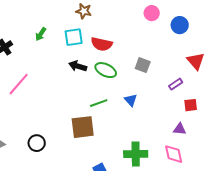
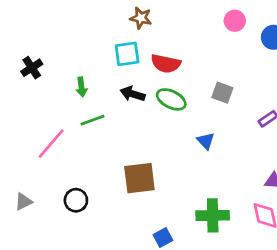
green arrow: (41, 34) -> (81, 87), moved, turned -40
pink line: (19, 84) -> (51, 144), moved
green line: (99, 103) -> (93, 120), moved

